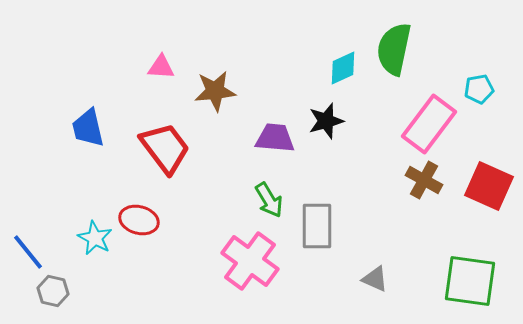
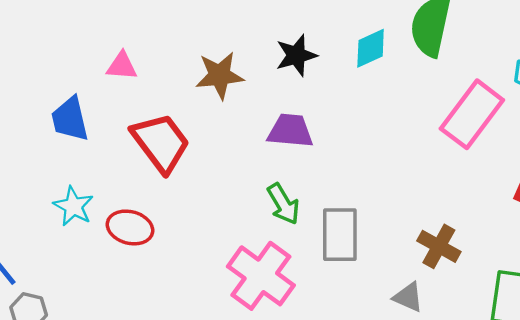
pink triangle: (161, 67) -> (122, 66), moved
black star: (326, 121) -> (296, 55), moved
brown cross: (424, 180) -> (439, 246), moved
cyan star: (95, 238) -> (73, 206), moved

